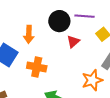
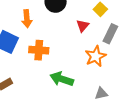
red triangle: (73, 42) -> (83, 26), moved

